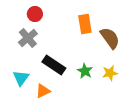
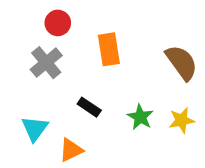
orange rectangle: (85, 24) -> (109, 49), moved
black rectangle: (54, 65) -> (89, 107), size x0.6

